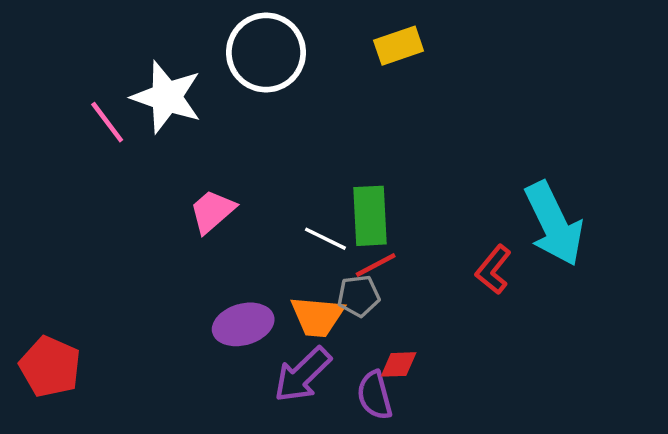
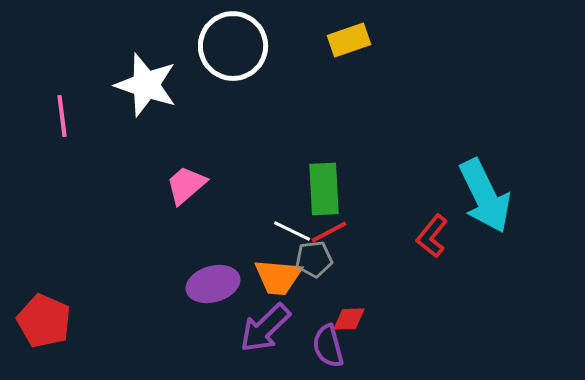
pink line: (107, 122) -> (62, 116), moved, turned 30
white line: (325, 239) -> (292, 231), moved

